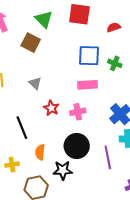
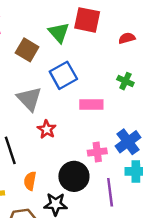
green triangle: (44, 19) -> (59, 33), moved
blue square: (89, 56) -> (63, 75), moved, turned -35
gray triangle: (35, 83) -> (29, 99), size x1.6
pink cross: (78, 112) -> (97, 152), moved

